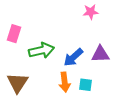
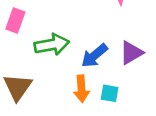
purple triangle: (100, 54) -> (131, 53), turned -30

